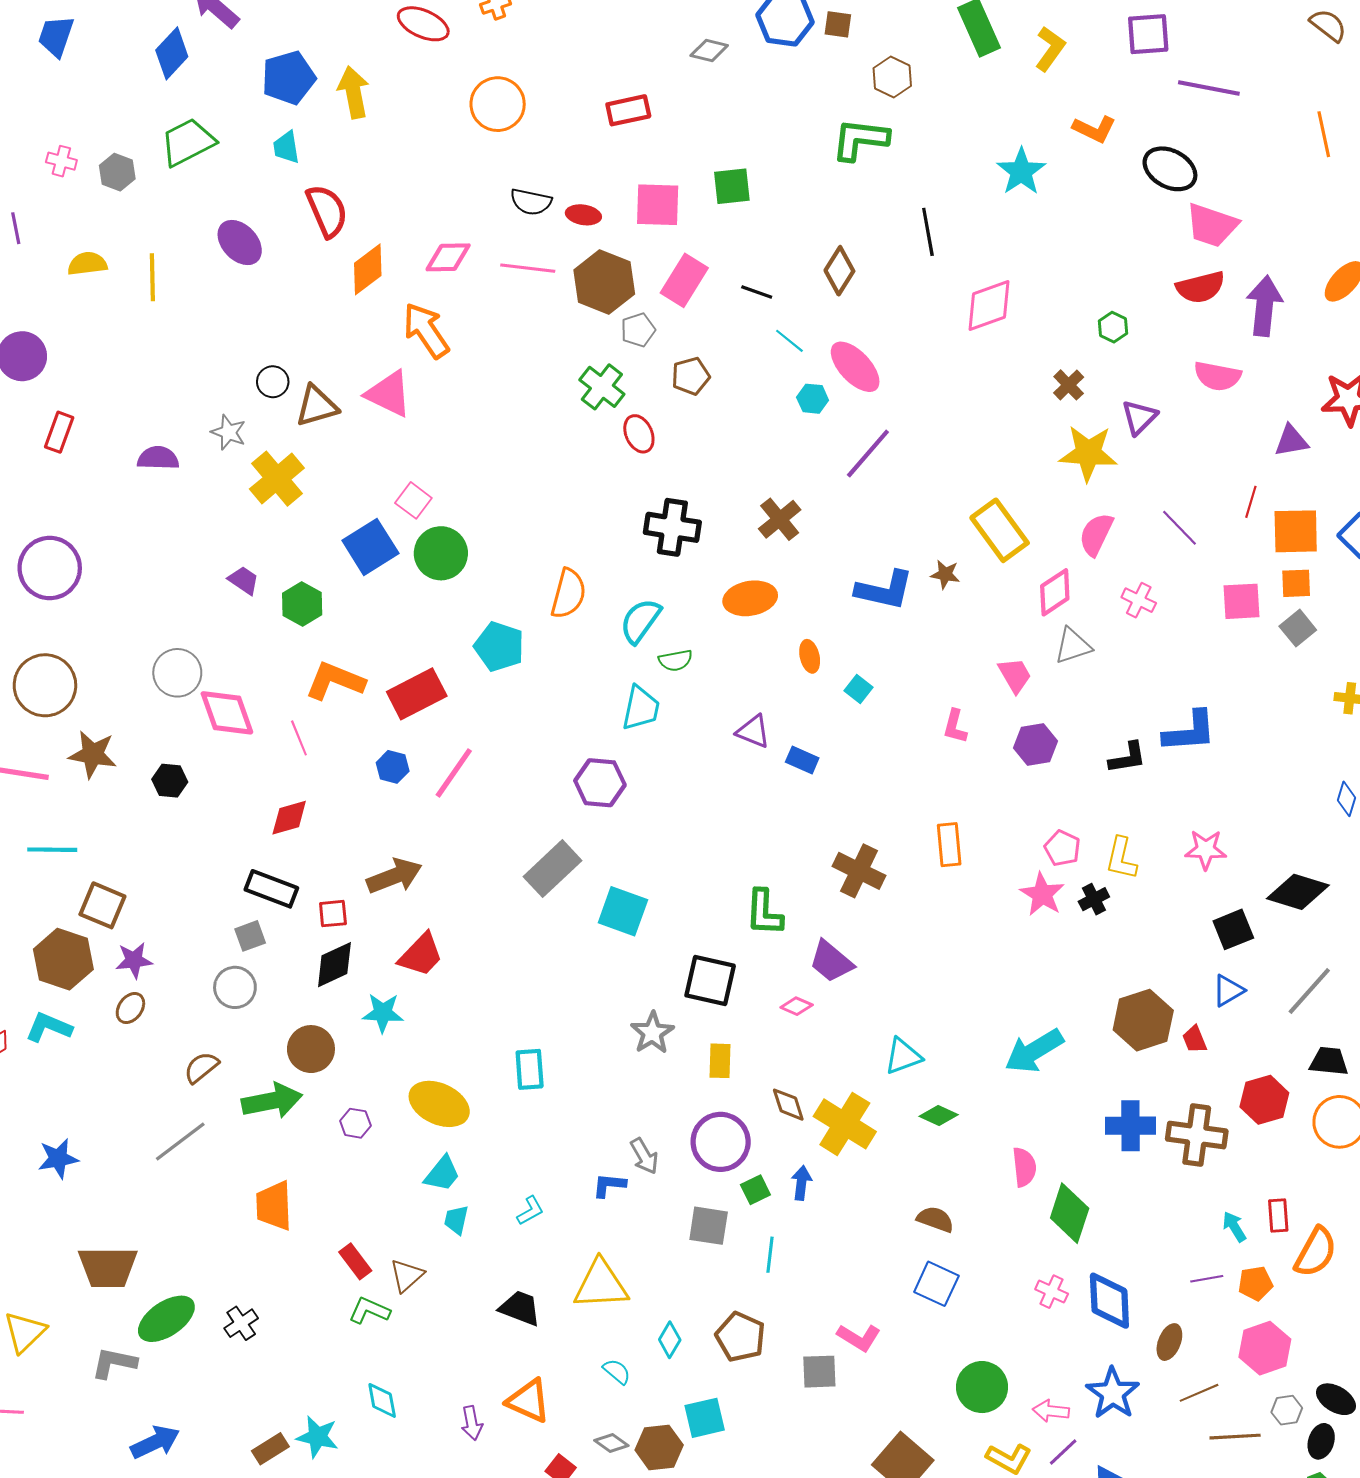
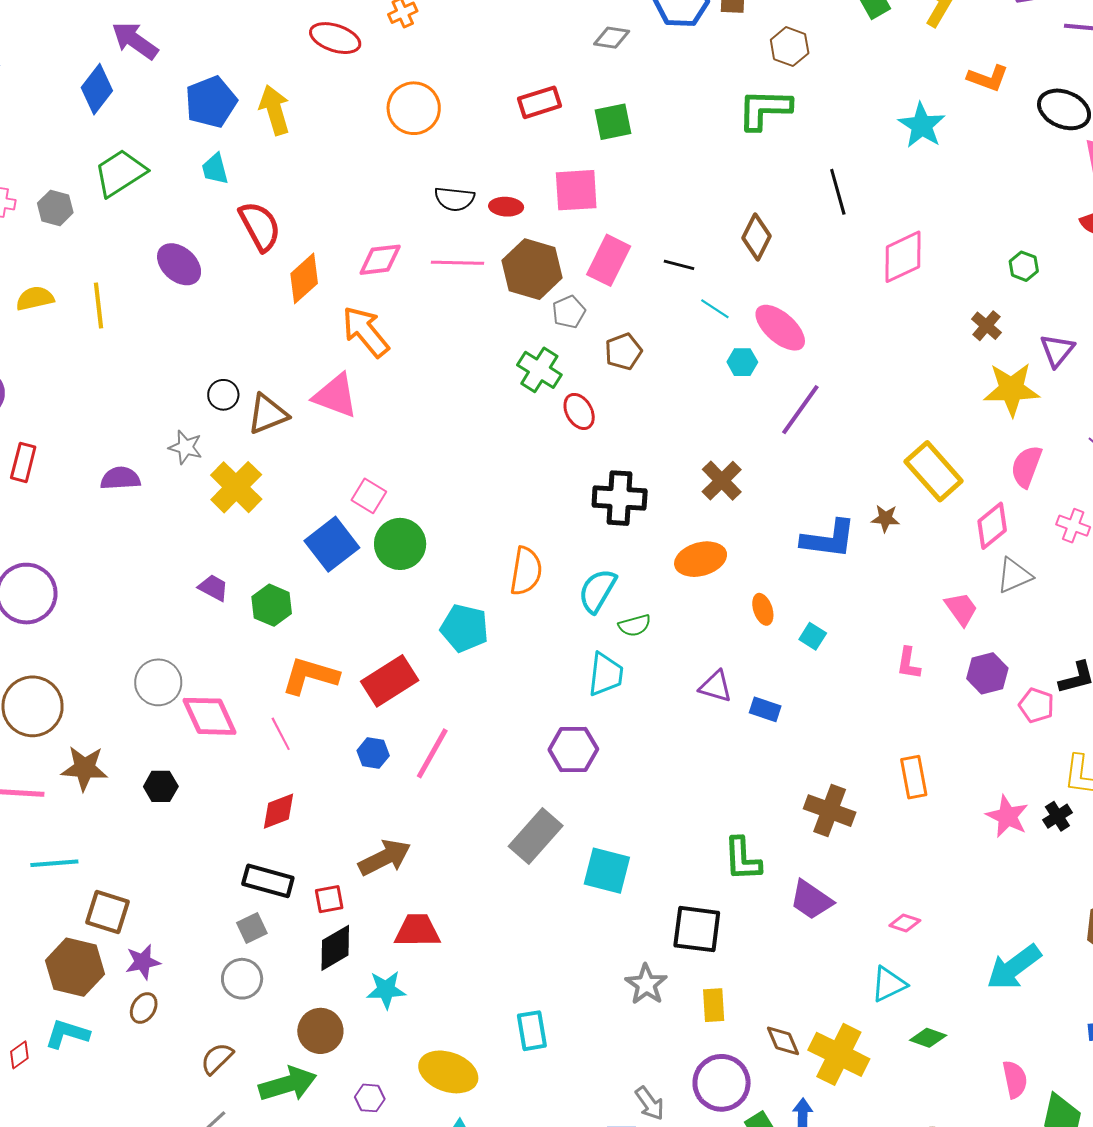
green square: (732, 186) -> (613, 122), moved
pink pentagon: (1062, 848) -> (1036, 705), moved
red trapezoid: (421, 955) -> (417, 931), turned -129
pink diamond: (797, 1006) -> (905, 923), moved

